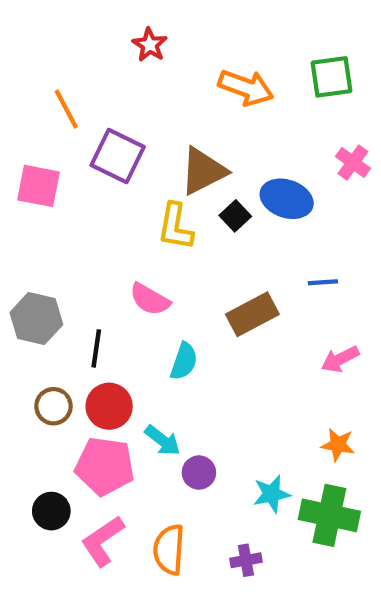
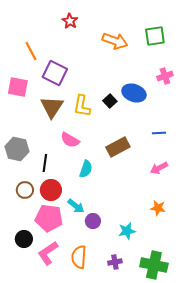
pink cross: (353, 162) -> (165, 76), turned 35
brown triangle: (203, 171) -> (52, 107), moved, turned -30
blue line: (323, 282) -> (159, 133), moved
green cross: (329, 515) -> (154, 265), moved

